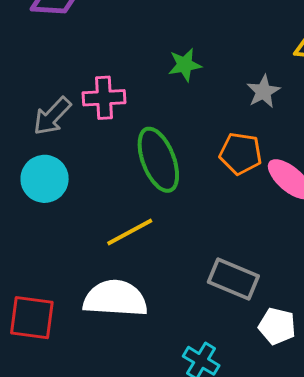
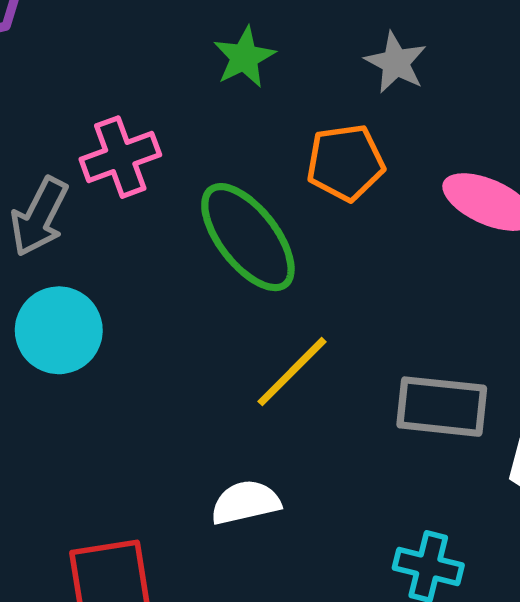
orange pentagon: (241, 154) -> (346, 163), moved
yellow line: (130, 232) -> (292, 372), moved
white semicircle: (115, 298) -> (246, 502), size x0.6

